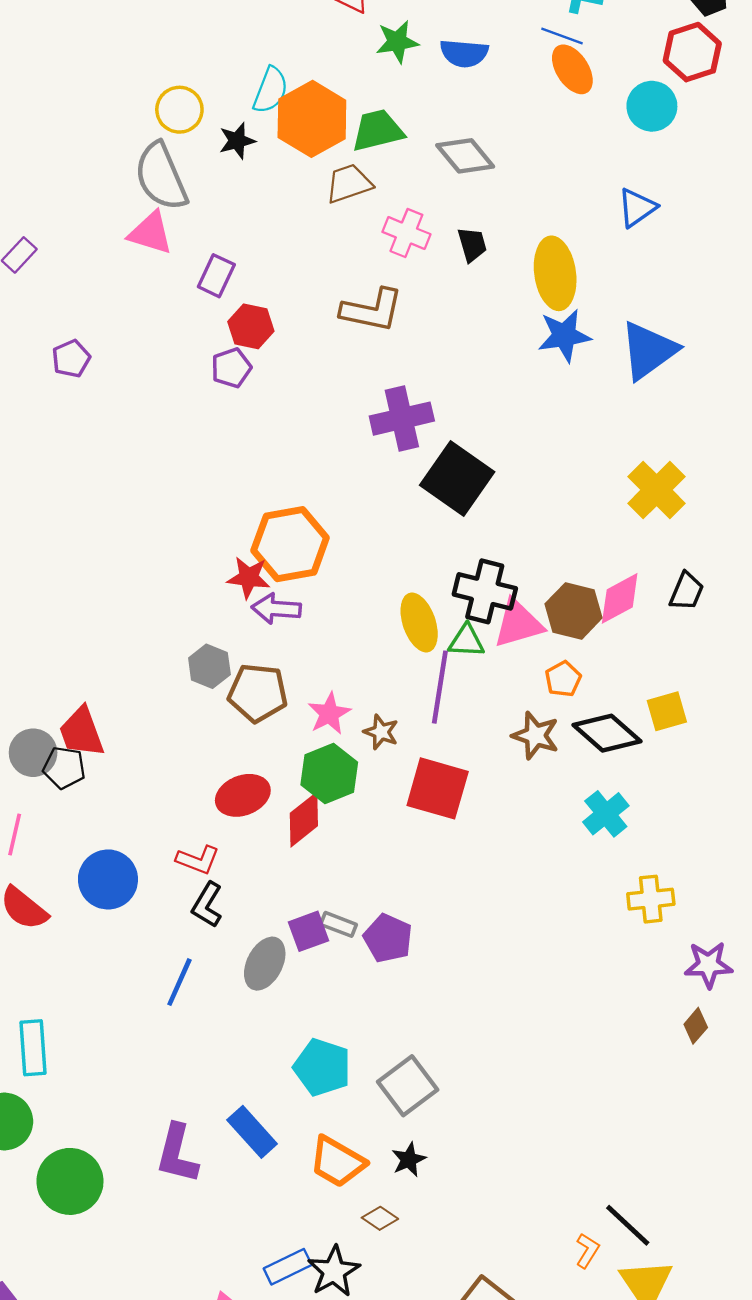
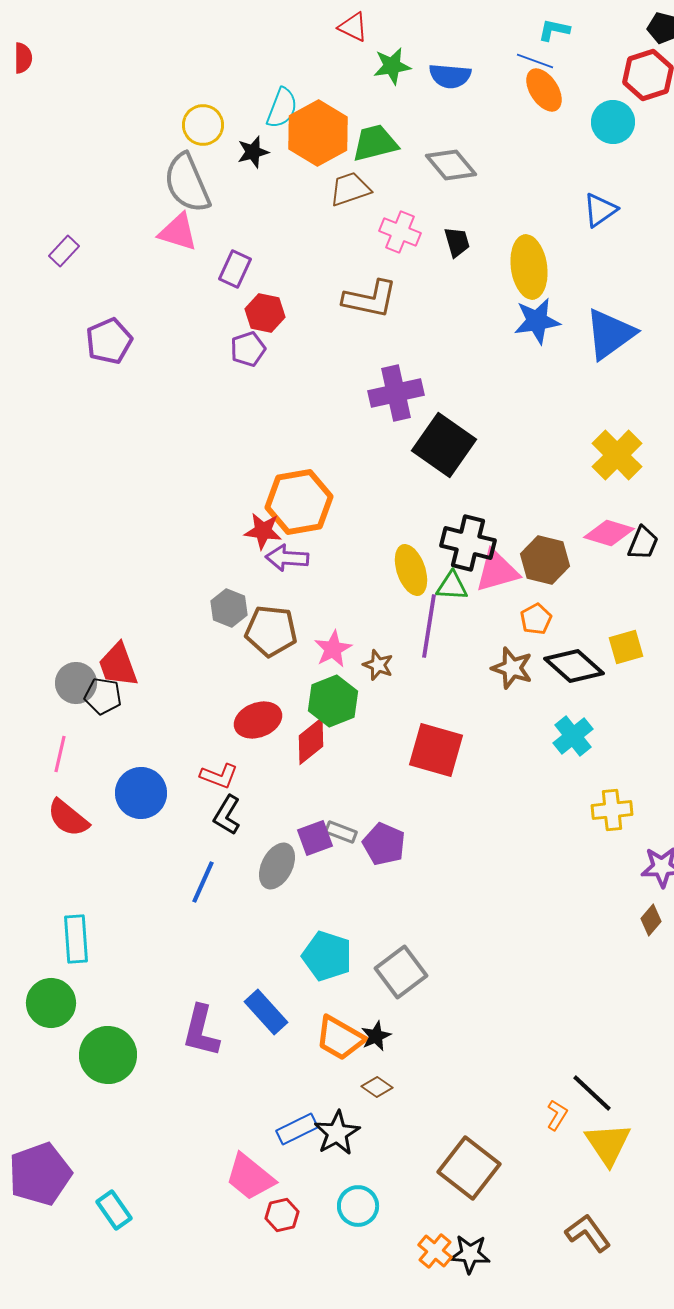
purple pentagon: (71, 359) -> (109, 341), size x1.4
pink diamond: (620, 598) -> (609, 533), moved, turned 45
red square: (438, 788) -> (436, 750), moved
black star: (409, 1160) -> (376, 1036), moved

